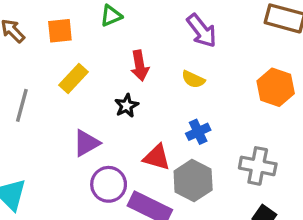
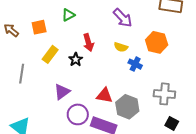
orange hexagon: (276, 87) -> (157, 42), moved
black star: (127, 106) -> (76, 59), moved
blue cross: (198, 132) -> (135, 64), moved, turned -32

